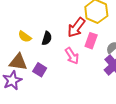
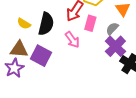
black semicircle: (47, 38) -> (46, 24), size x1.6
purple square: (40, 70) -> (41, 56), size x1.5

